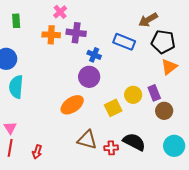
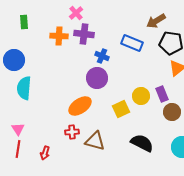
pink cross: (60, 12) -> (76, 13), moved
red cross: (111, 148) -> (72, 132), moved

